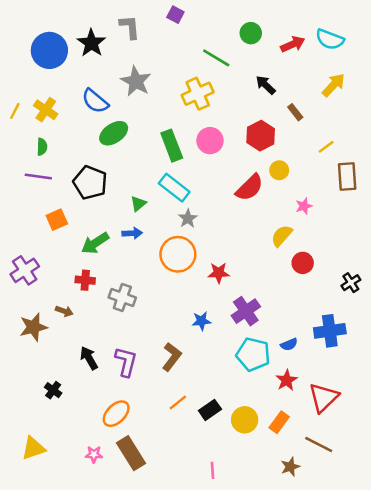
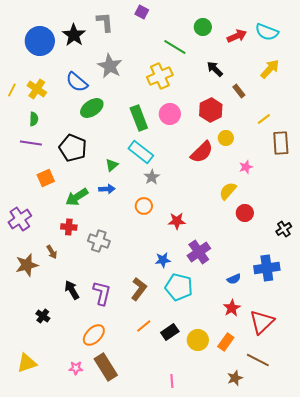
orange circle: (178, 254) -> (144, 206), size x0.6
brown arrow: (64, 311) -> (52, 252), turned 40
cyan pentagon: (253, 354) -> (179, 287), moved

